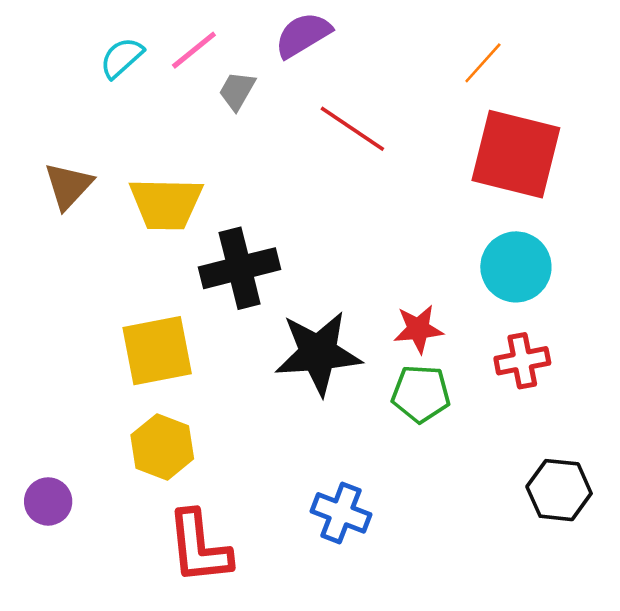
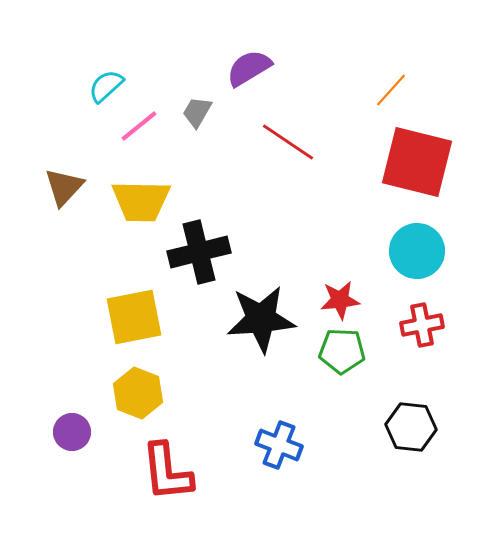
pink line: (194, 50) -> (139, 126), moved
black hexagon: (559, 490) -> (411, 427), moved
purple circle: (48, 501) -> (72, 432), moved

